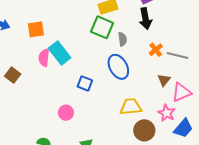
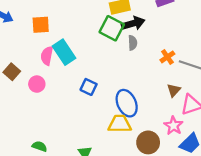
black arrow: (145, 19) -> (133, 23), moved, turned -100
blue ellipse: (118, 67) -> (127, 103), moved
yellow trapezoid: (131, 107) -> (120, 124), moved
pink circle: (66, 113) -> (37, 84), moved

